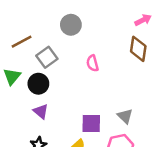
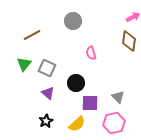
gray square: (47, 57) -> (47, 68), moved, turned -30
black circle: (38, 84) -> (76, 83), moved

